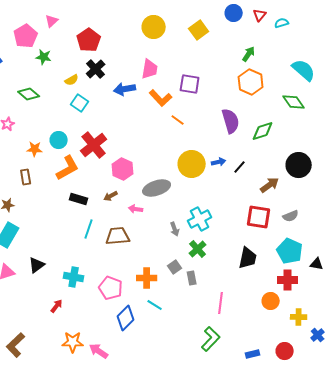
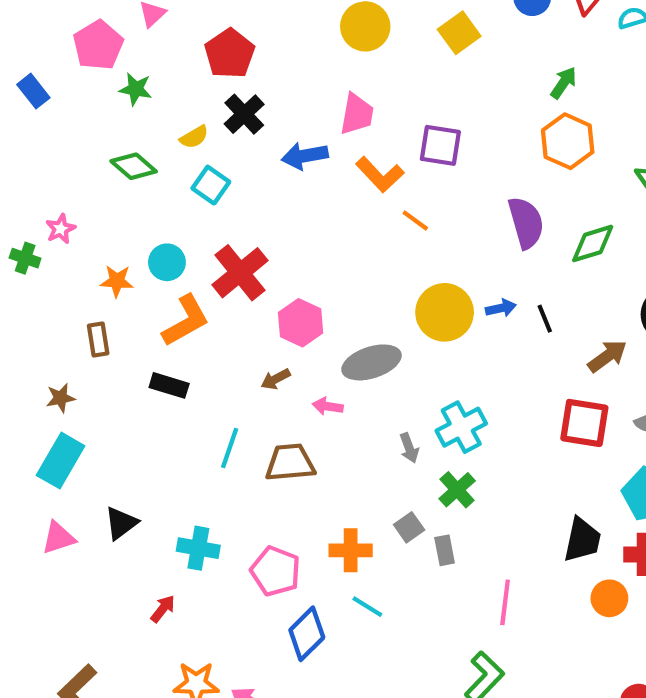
green diamond: (29, 94) -> (134, 166), moved
black line: (240, 167) -> (545, 319), turned -64
black rectangle: (79, 199) -> (169, 385), moved
black trapezoid: (248, 258) -> (582, 540), moved

